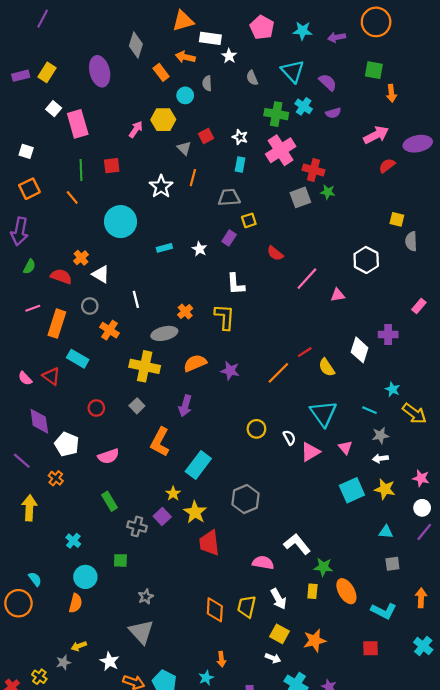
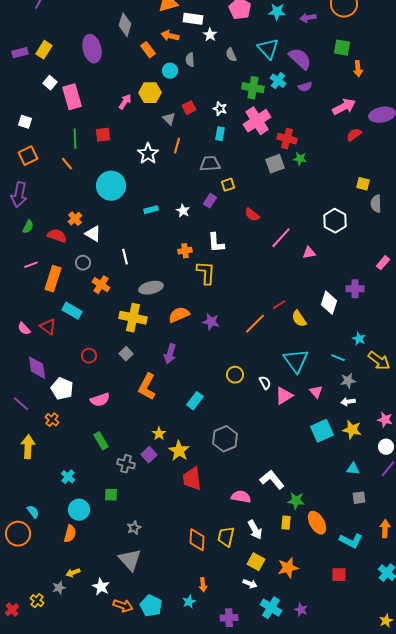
purple semicircle: (328, 82) -> (300, 59), size x1.4
orange cross: (185, 311) -> (185, 251), moved, turned 32
cyan rectangle: (198, 465) -> (195, 401), moved, size x0.7

